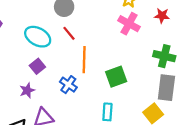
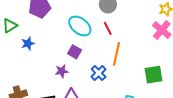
purple square: (37, 66) -> (75, 52), turned -32
green square: (116, 77) -> (154, 75), moved

